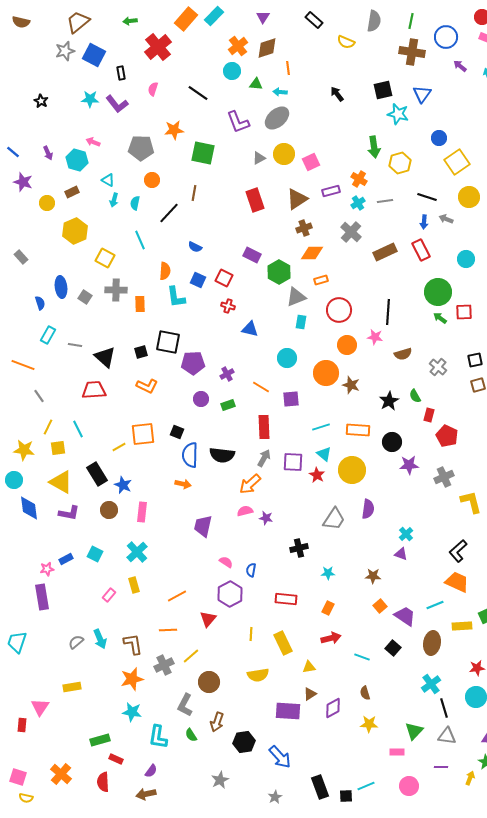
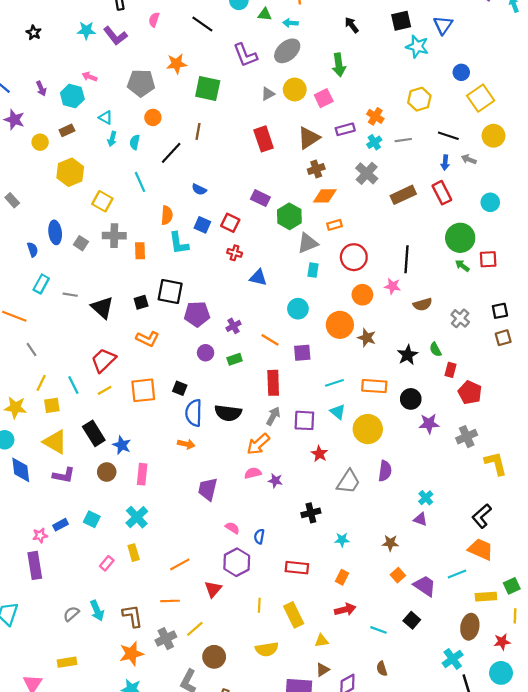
green arrow: (374, 147) -> (339, 65), moved
red trapezoid: (94, 390) -> (103, 360), moved, turned -40
yellow line: (119, 447) -> (105, 390), moved
red star: (317, 475) -> (319, 454), moved
brown ellipse: (432, 643) -> (470, 627), moved

